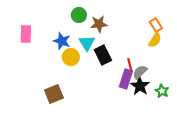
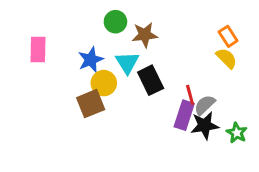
yellow semicircle: (155, 40) -> (227, 58), turned -77
blue star: (62, 41) -> (91, 60), turned 30
black star: (140, 86) -> (205, 125), turned 30
brown square: (54, 94) -> (91, 104), moved

